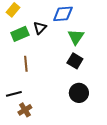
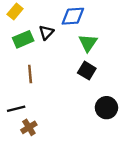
black circle: (79, 93) -> (106, 108), moved

